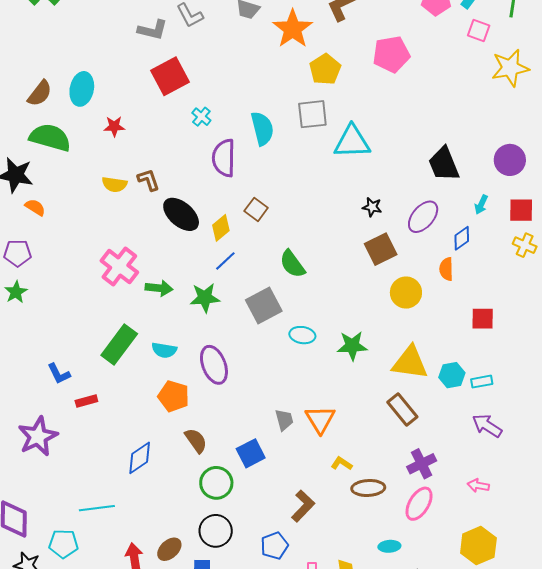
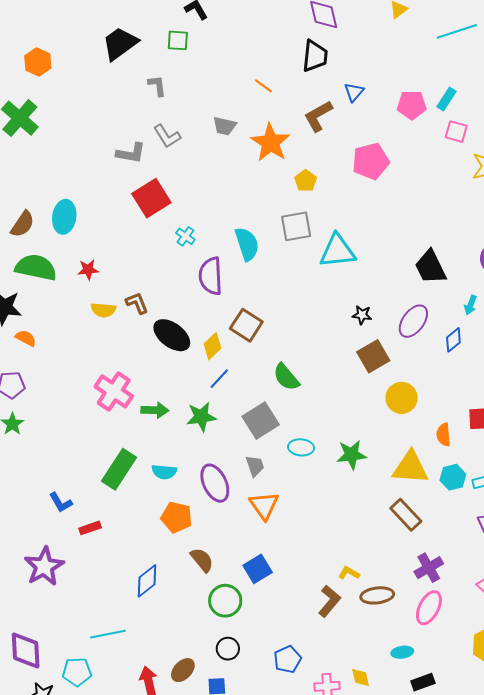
yellow pentagon: (325, 69) -> (306, 181), size x0.7
red star: (114, 126) -> (88, 270), moved
brown square: (256, 209) -> (246, 325), size x1.4
orange semicircle: (446, 269) -> (444, 435), moved
orange triangle: (320, 419) -> (264, 505), moved
gray trapezoid: (284, 420) -> (255, 466), moved
brown L-shape: (303, 506) -> (329, 601), moved
black circle: (216, 531) -> (228, 649), size x0.7

